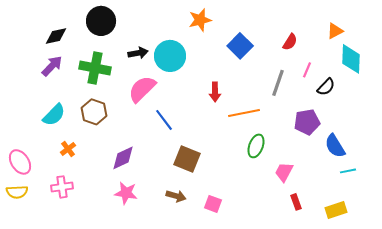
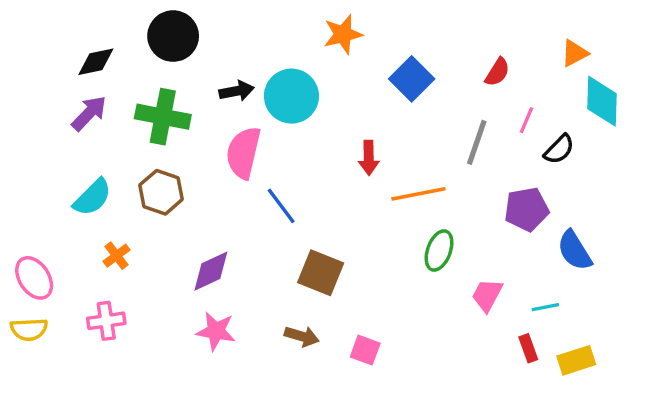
pink semicircle: (142, 89) -> (243, 153), turned -32
cyan line: (348, 171) -> (545, 307), moved
red rectangle: (296, 202) -> (528, 348), moved

